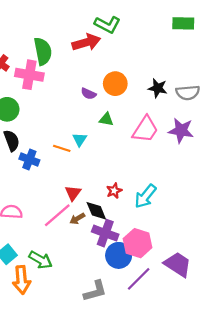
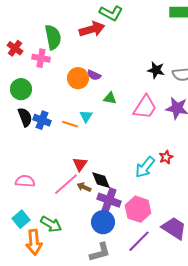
pink cross: (29, 75) -> (41, 58), size x0.7
orange circle: (115, 84) -> (78, 78), moved
blue cross: (29, 159) -> (42, 120), moved
red star: (114, 191) -> (166, 157), moved
brown arrow: (77, 219) -> (84, 187), turned 56
blue circle: (119, 255) -> (103, 222), moved

